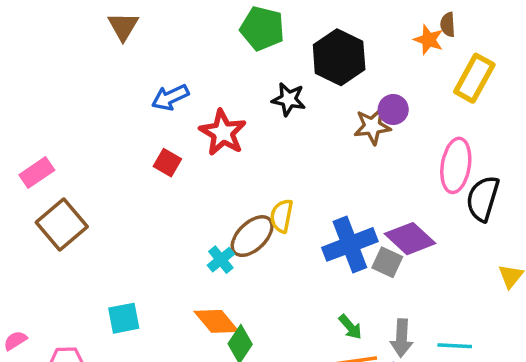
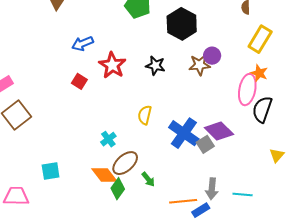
orange star: (429, 40) -> (259, 73), moved
black star: (289, 99) -> (155, 66), moved
brown ellipse: (252, 236) -> (125, 163), moved
blue cross: (350, 244) -> (184, 133), turned -36
gray square: (387, 262) -> (205, 144), turned 30
green arrow: (350, 327) -> (148, 179), moved

